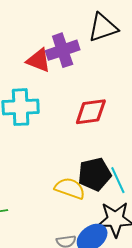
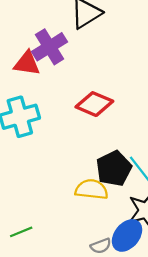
red diamond: (91, 112) -> (94, 104), turned 44

